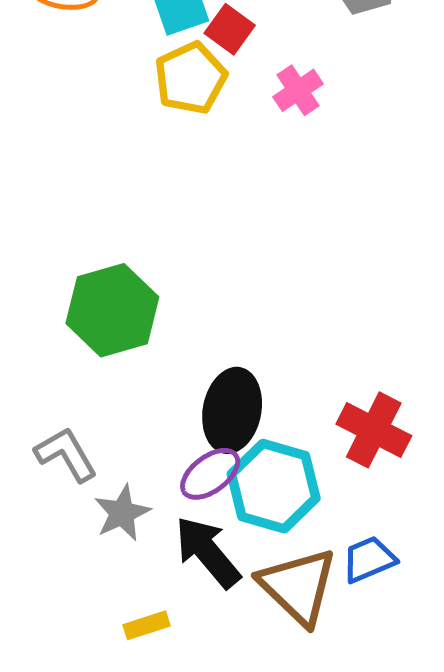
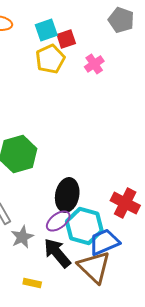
red square: (230, 29) -> (66, 39), turned 36
blue trapezoid: (369, 559) -> (104, 242), moved, size x1.4
yellow rectangle: (147, 625) -> (32, 283), turned 30

